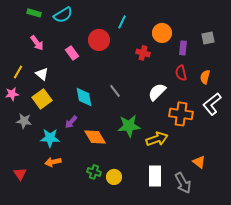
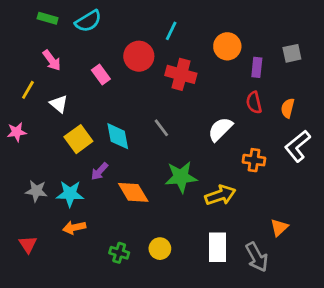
red cross: (143, 53) -> (181, 74), moved, size x1.5
yellow line: (18, 72) -> (28, 90), moved
yellow square: (42, 99) -> (78, 139), moved
orange cross: (181, 114) -> (254, 160), size x0.7
gray star: (24, 121) -> (36, 191), moved
orange triangle: (199, 162) -> (279, 227), turned 40
green cross: (94, 172) -> (119, 253), moved

